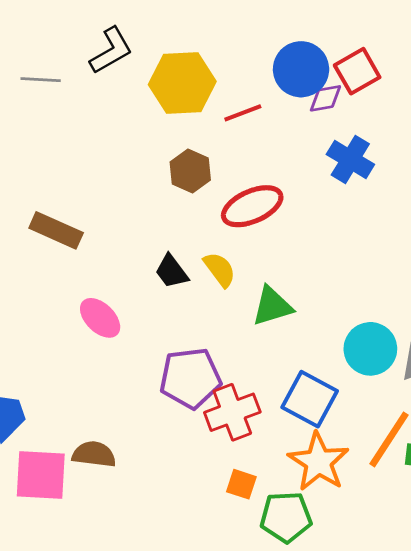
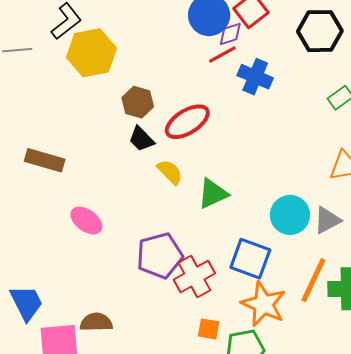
yellow hexagon: (182, 83) -> (91, 53), moved
red line: (243, 113) -> (222, 54), moved
black trapezoid: (172, 271) -> (141, 139), moved

